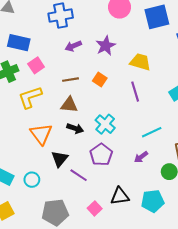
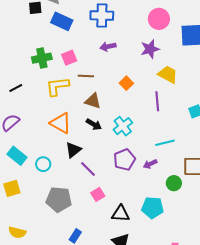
blue rectangle: (19, 43) -> (62, 21), moved
purple star: (106, 46) -> (150, 49), moved
brown line: (71, 80) -> (86, 76), moved
orange triangle: (41, 134) -> (61, 123), turned -35
purple pentagon: (101, 155) -> (124, 160), moved
black triangle: (120, 196) -> (121, 214), moved
pink square: (95, 208) -> (98, 194), moved

